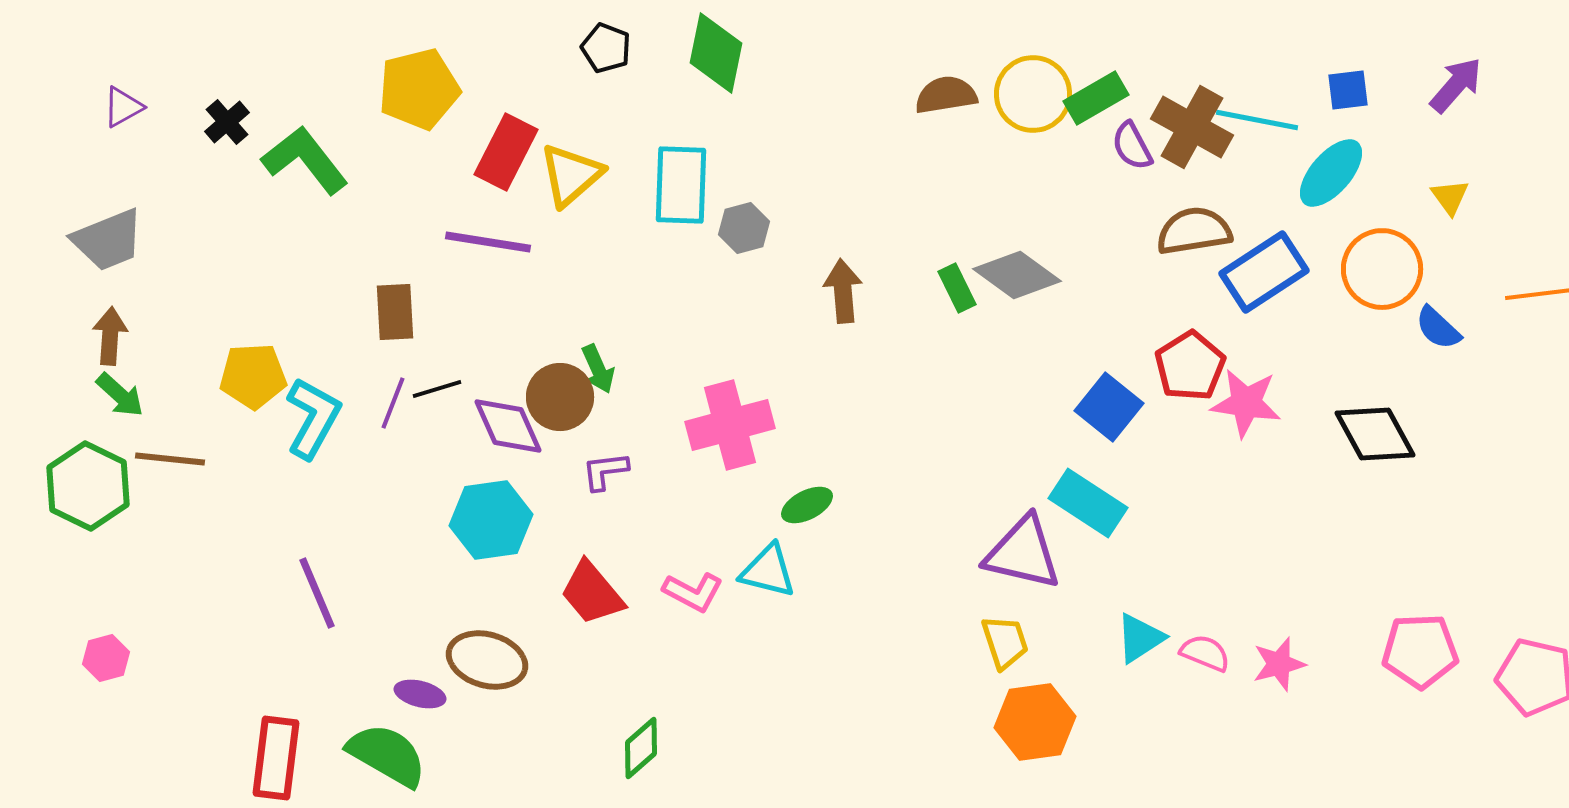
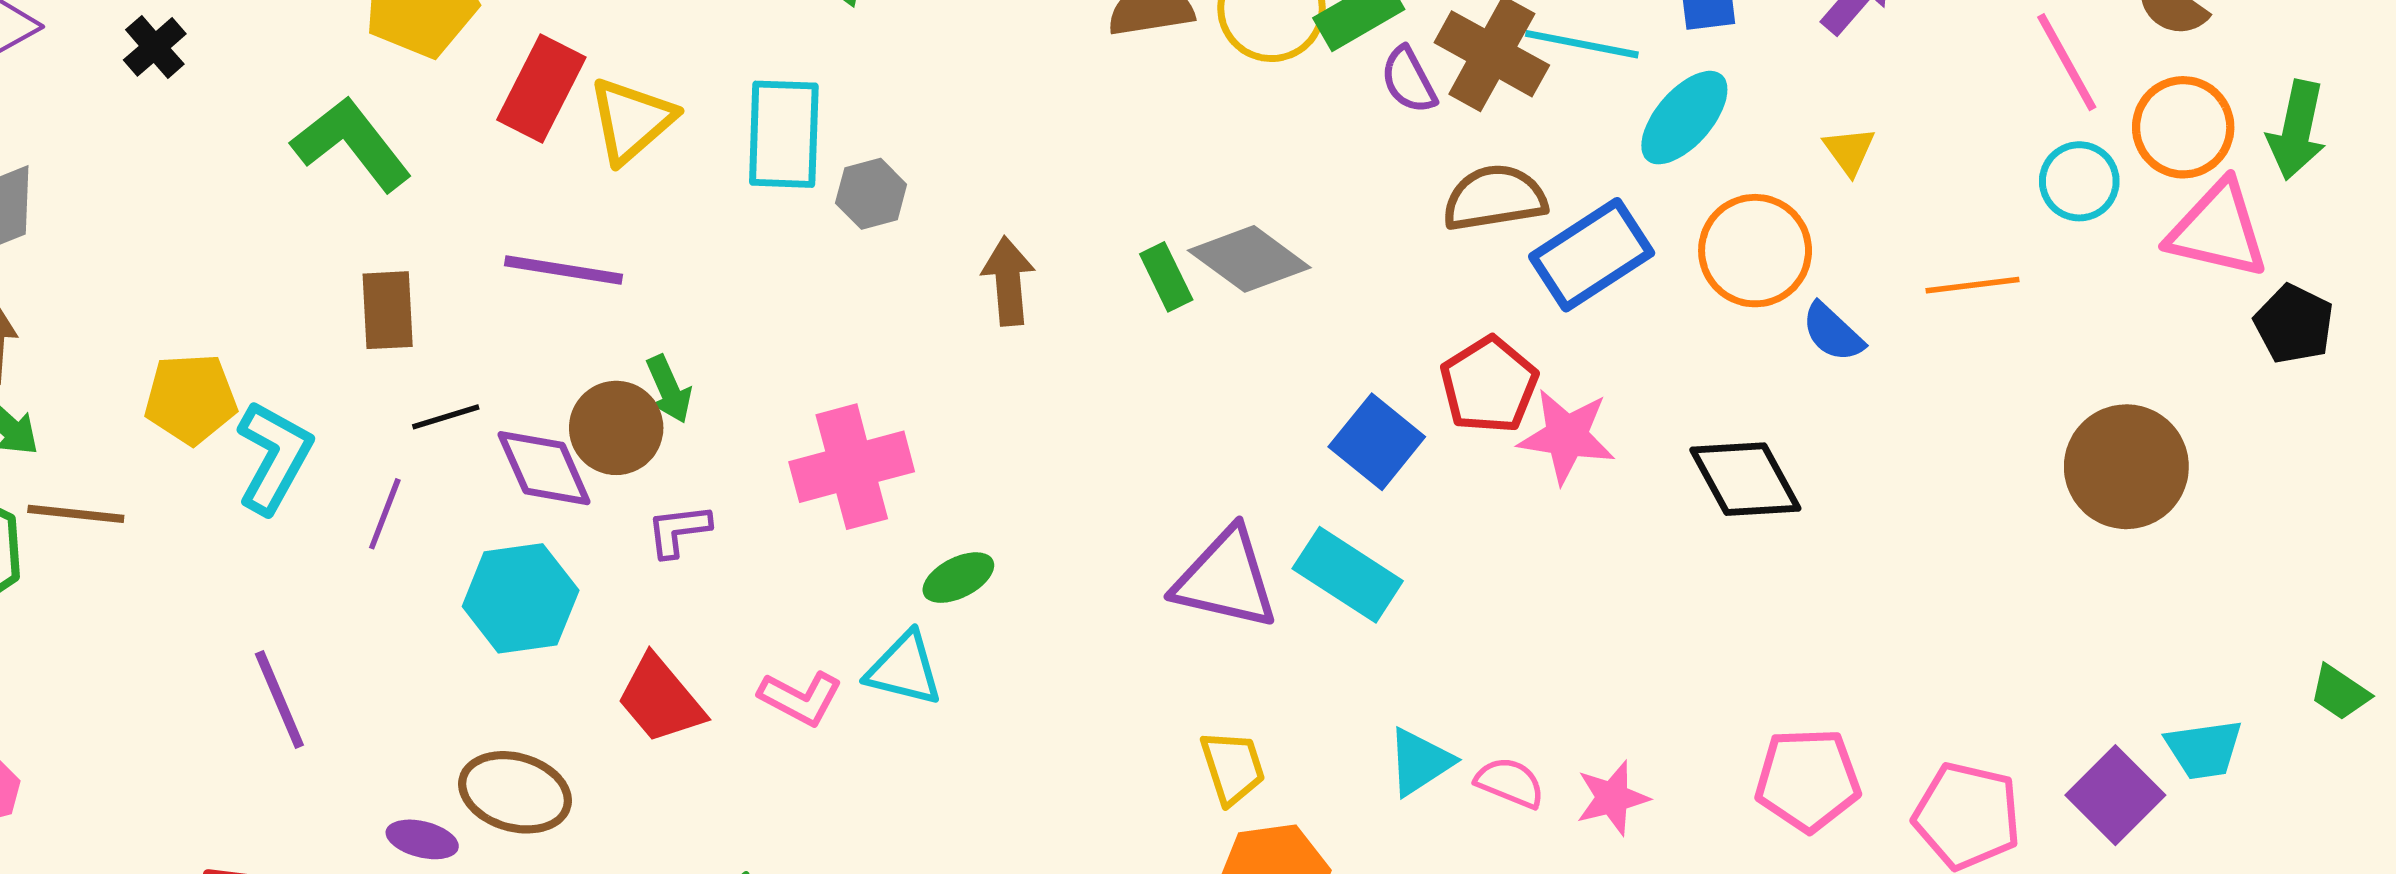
green L-shape: (305, 160) -> (352, 144), moved
purple line: (488, 242) -> (564, 270), moved
purple line: (393, 403) -> (385, 514), moved
purple triangle: (1023, 553) -> (1226, 579), moved

